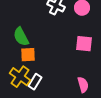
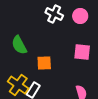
orange square: (28, 55) -> (44, 63), moved

